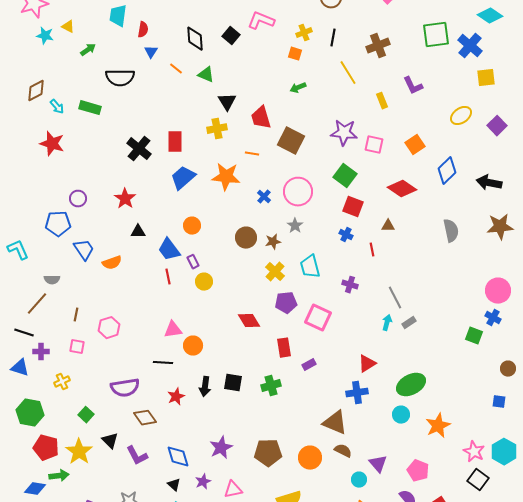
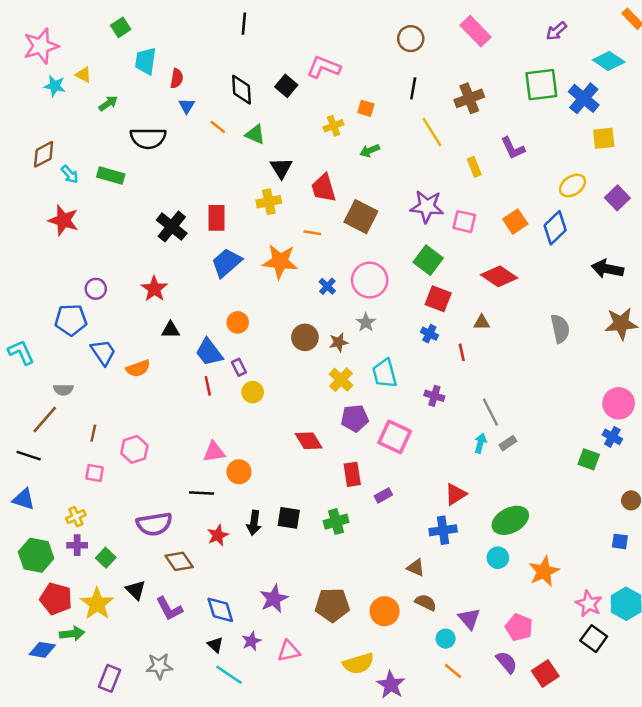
yellow cross: (304, 33) -> (334, 126), moved
blue diamond: (447, 171) -> (555, 228), moved
purple cross: (41, 352) -> (77, 545), moved
brown triangle: (335, 423) -> (416, 568), size x0.6

